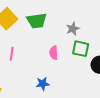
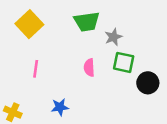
green trapezoid: (37, 21) -> (87, 22), moved
blue star: (43, 84) -> (60, 107), moved

